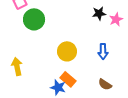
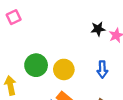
green circle: (34, 19) -> (36, 65), moved

